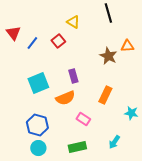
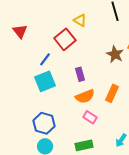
red square: (58, 41) -> (65, 39), size x1.5
blue line: (32, 43) -> (45, 59), moved
orange semicircle: (65, 98) -> (85, 96), moved

